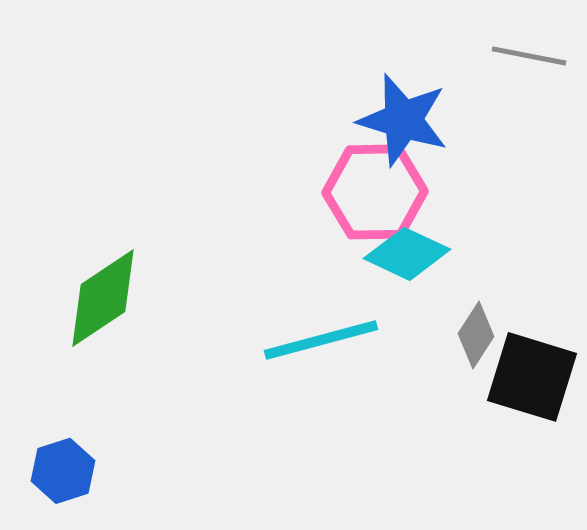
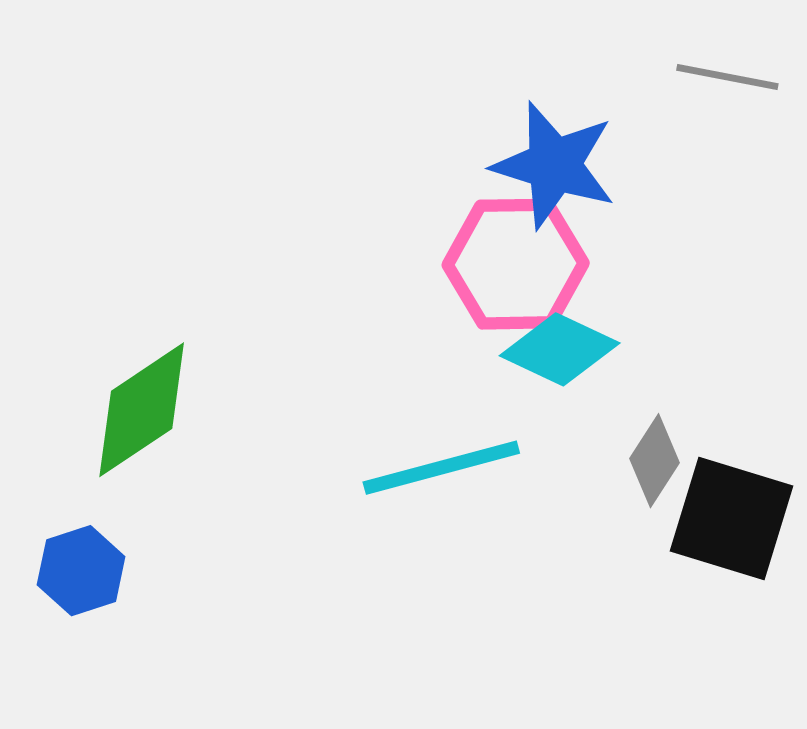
blue hexagon: (63, 471) -> (81, 571), moved

